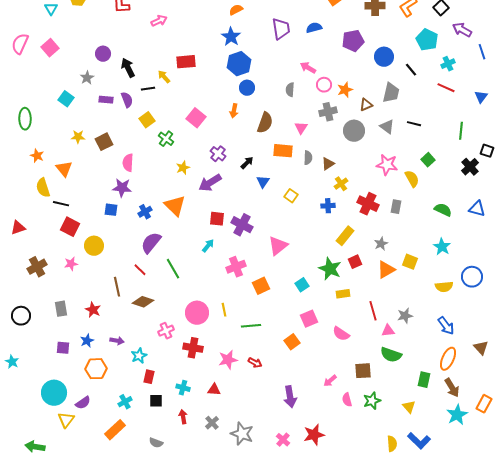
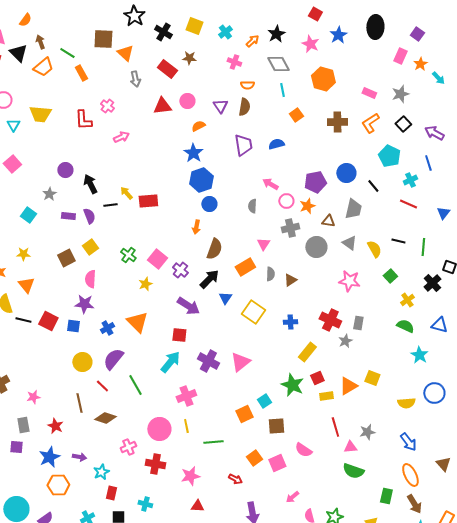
purple arrow: (462, 30) -> (434, 133), moved
purple pentagon: (353, 41) -> (315, 182), moved
blue line: (482, 52) -> (428, 163), moved
red rectangle: (186, 62) -> (148, 201), moved
brown triangle: (366, 105) -> (328, 221), turned 32
pink square: (196, 118) -> (157, 259), moved
yellow square: (147, 120) -> (90, 247), moved
brown semicircle: (265, 123) -> (214, 249), moved
black line: (414, 124) -> (398, 241), moved
yellow star: (78, 137) -> (23, 254), moved
orange rectangle: (283, 151) -> (245, 267), turned -36
black arrow: (247, 163) -> (209, 279), size x1.5
yellow semicircle: (412, 179) -> (374, 249), moved
purple arrow: (210, 183) -> (188, 306), moved, turned -115
yellow cross: (341, 184) -> (407, 300), moved
yellow square: (291, 196) -> (253, 312), size x1.6
purple cross: (242, 225) -> (208, 361), moved
red square: (70, 227) -> (48, 321), moved
gray star: (381, 244) -> (345, 341), moved
yellow circle: (94, 246) -> (82, 362), moved
cyan arrow: (208, 246) -> (170, 362), size x1.6
cyan star: (442, 247) -> (419, 355), moved
pink star: (71, 264) -> (33, 397), moved
pink cross: (236, 267) -> (186, 396), moved
orange square: (261, 286) -> (244, 414), moved
yellow rectangle: (343, 294) -> (326, 396), moved
pink square: (309, 319) -> (277, 463), moved
blue star: (87, 341) -> (49, 457), size x1.5
purple square: (63, 348) -> (16, 447), moved
orange ellipse: (448, 359) -> (410, 475), turned -50
red arrow: (255, 363) -> (235, 479), moved
brown square: (363, 371) -> (276, 426), moved
red triangle: (214, 390) -> (197, 506), moved

